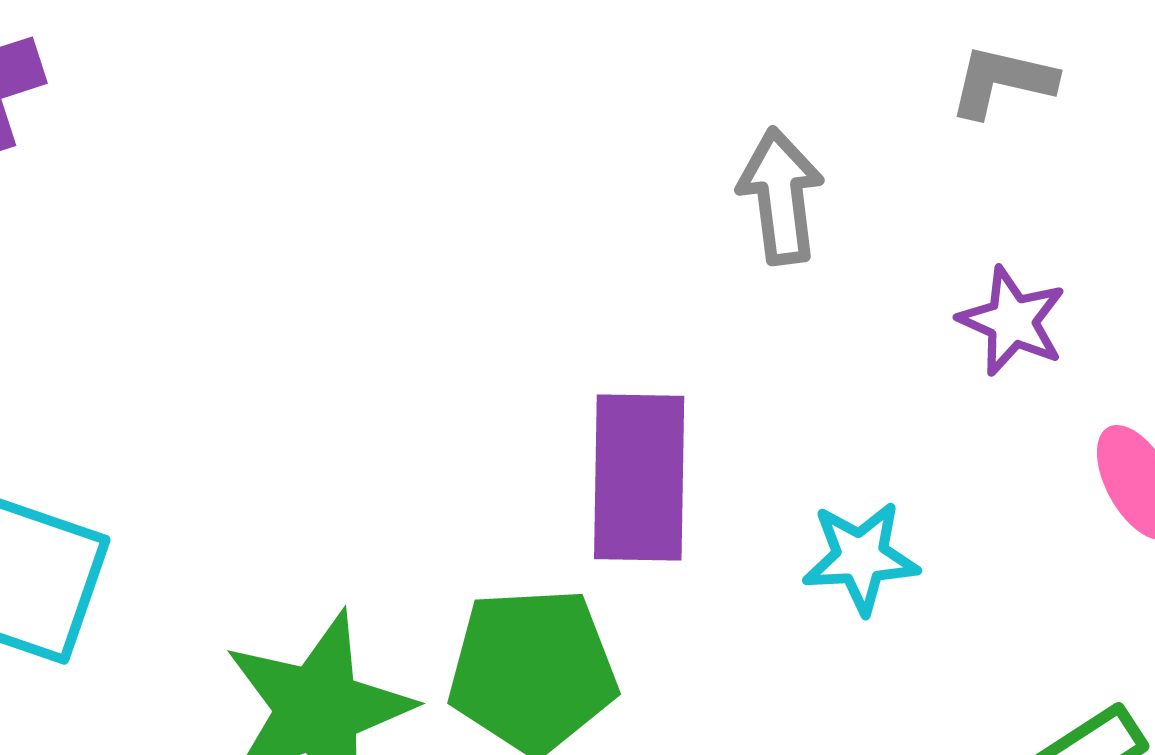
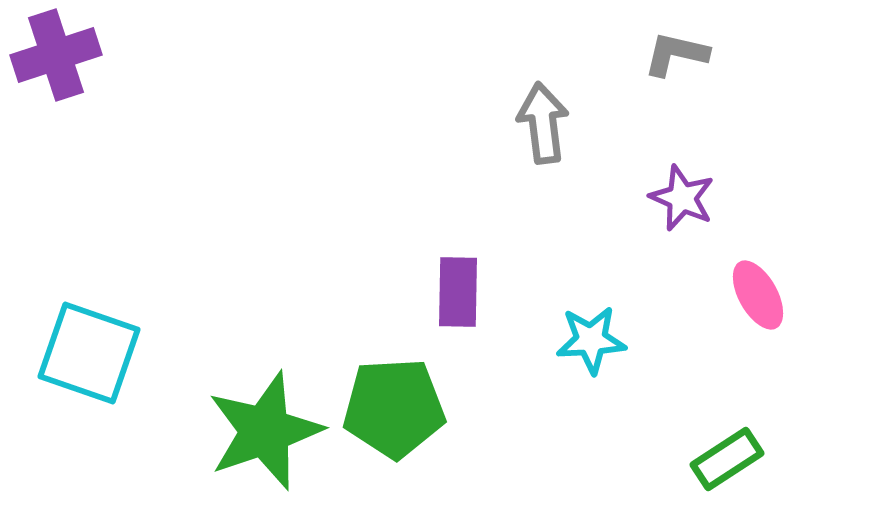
purple rectangle: (639, 478) -> (458, 292), size x0.7

